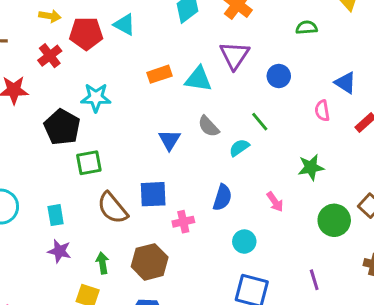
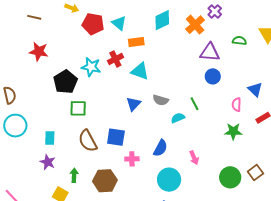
green semicircle: (307, 28) -> (239, 41), moved
purple triangle: (234, 55) -> (210, 52), moved, turned 50
red cross: (50, 56) -> (115, 59), moved
orange rectangle: (159, 74) -> (136, 42), moved
cyan triangle: (198, 79) -> (140, 71), moved
gray semicircle: (209, 126) -> (161, 100), turned -42
green star: (311, 167) -> (233, 131), moved
cyan circle: (244, 242) -> (169, 180), size x1.5

